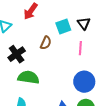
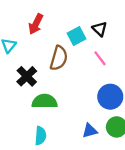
brown semicircle: (46, 43) -> (59, 58), size x1.5
pink line: (80, 48) -> (100, 58), turned -32

